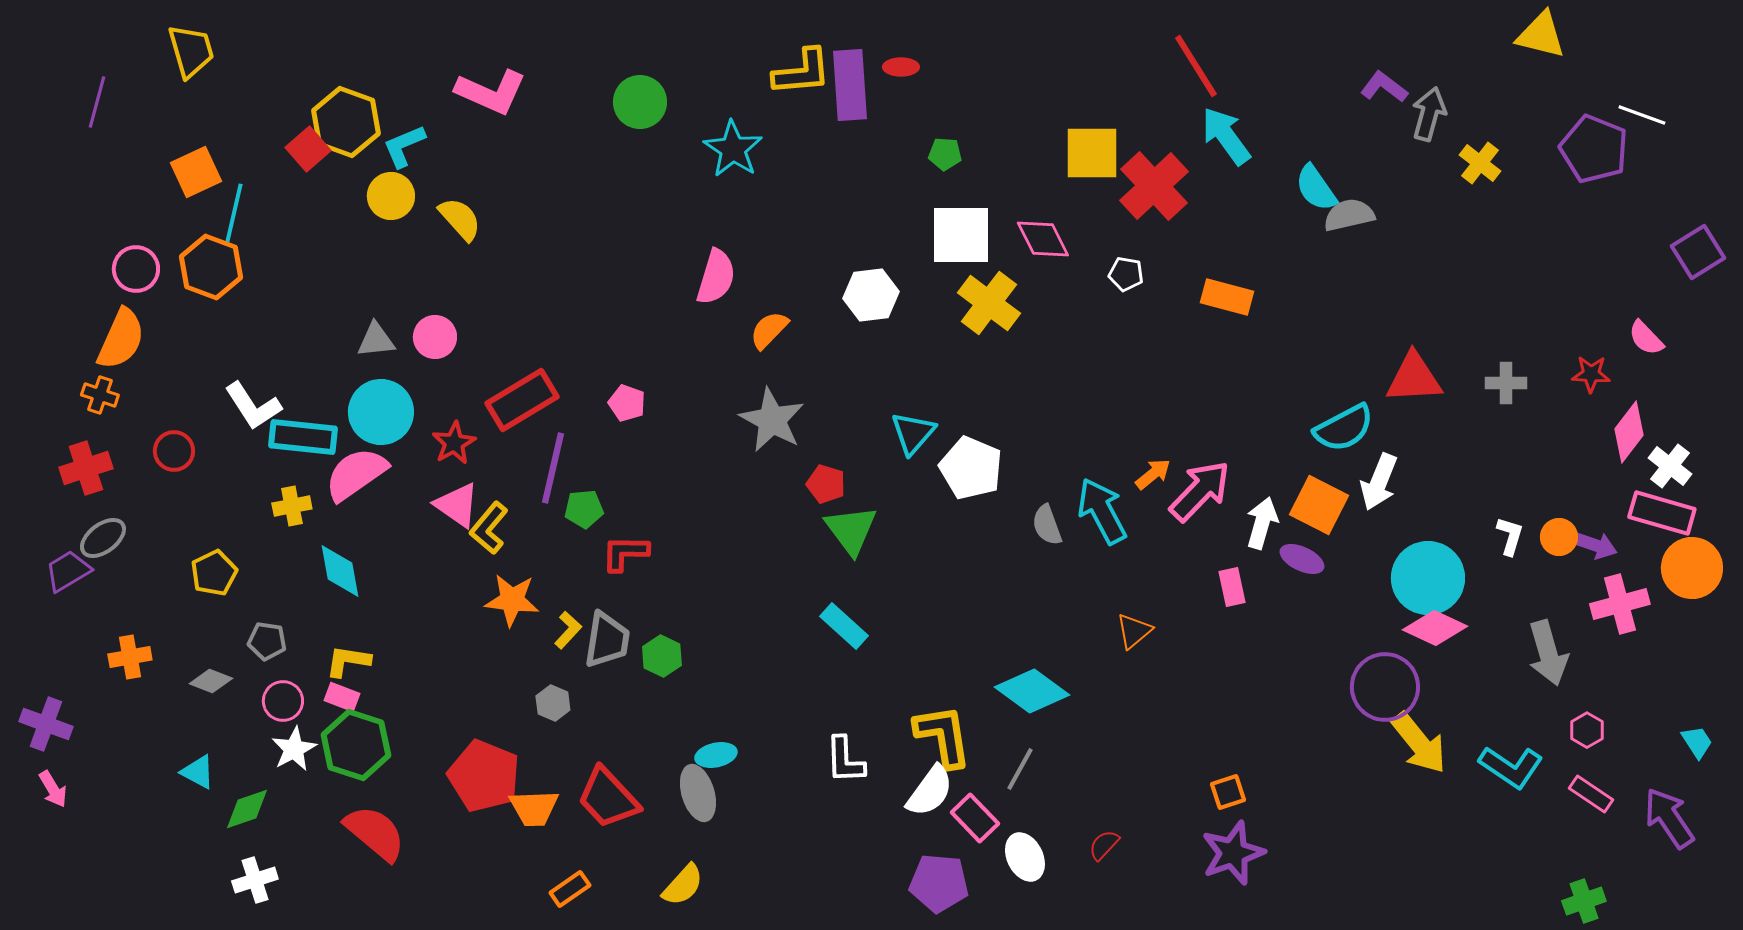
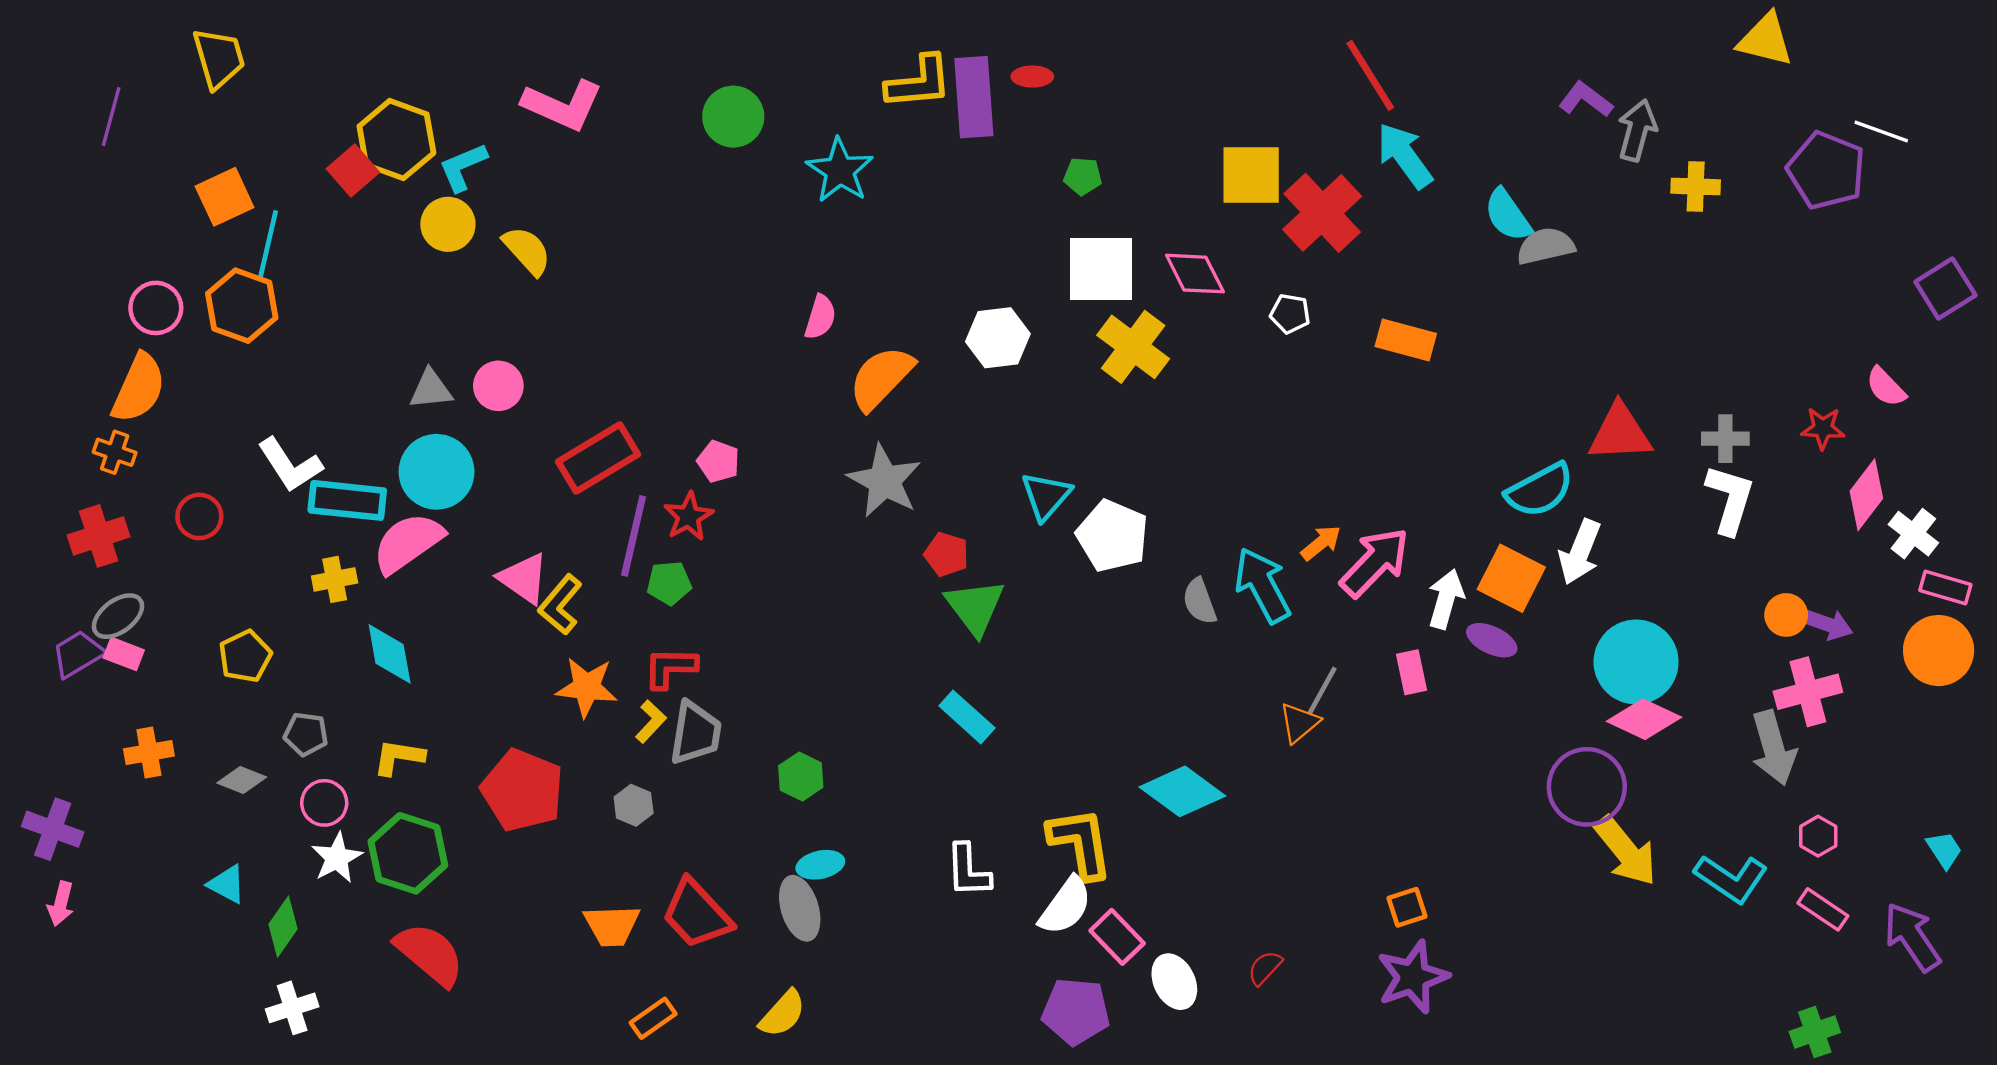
yellow cross: (1480, 163) -> (1696, 186), turned -36
pink semicircle: (716, 277) -> (820, 317), size x0.7
orange semicircle: (769, 330) -> (881, 378), size x1.5
red star: (454, 443) -> (689, 516), moved
pink rectangle: (1662, 513) -> (1945, 587), moved, size x0.7
white L-shape: (1510, 536) -> (1730, 499), moved, size x1.6
red L-shape: (625, 553) -> (670, 668), moved
pink cross: (1620, 604) -> (1808, 692), moved
green hexagon: (662, 656) -> (801, 777), moved
pink rectangle: (342, 697) -> (124, 654), moved
gray line: (1020, 769) -> (1322, 691), moved
red pentagon: (484, 776) -> (522, 790), moved
pink arrow: (53, 789) -> (61, 904), turned 45
green diamond: (247, 809) -> (283, 927), turned -36

